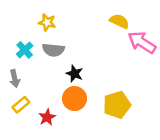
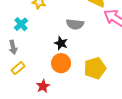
gray semicircle: (53, 50) -> (75, 24), moved
red star: (47, 117) -> (43, 86), moved

